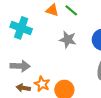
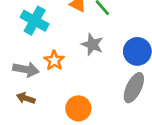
orange star: (42, 84) -> (54, 60), moved

